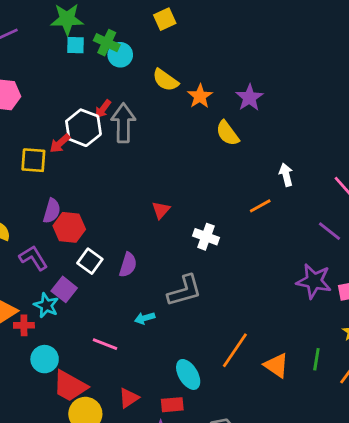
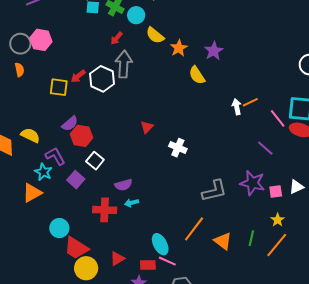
cyan circle: (120, 55) -> (136, 15), moved
red arrow: (103, 109) -> (117, 38), moved
white hexagon: (83, 128) -> (102, 79), moved
orange line: (260, 206) -> (250, 102), moved
purple semicircle: (52, 211) -> (70, 124), turned 30
purple semicircle: (128, 265) -> (123, 185), moved, turned 54
gray L-shape: (184, 291) -> (214, 191), moved
cyan star: (46, 305) -> (43, 172), moved
red cross: (24, 325) -> (105, 210), moved, size x1.6
pink line: (105, 344) -> (167, 261), moved

